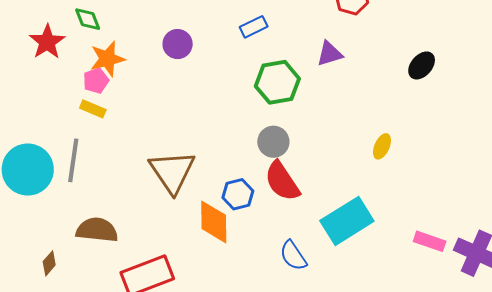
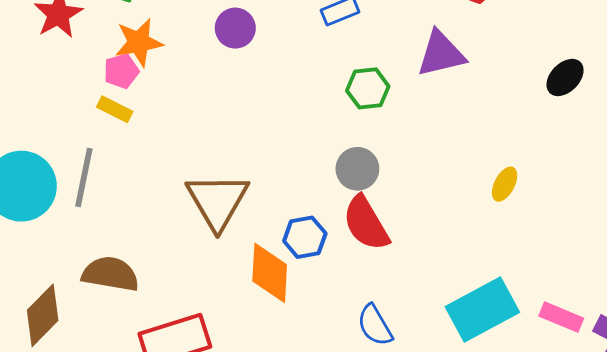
purple triangle: (330, 54) -> (441, 54), size x1.4
green hexagon: (277, 82) -> (368, 88), size x0.7
cyan rectangle: (347, 221) -> (482, 309), moved
brown diamond: (49, 263) -> (43, 315), size x1.8

